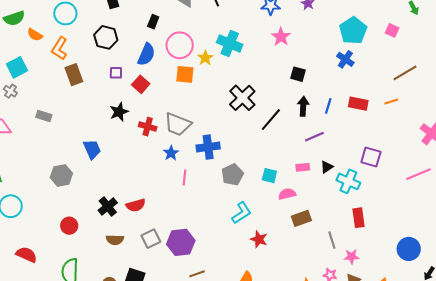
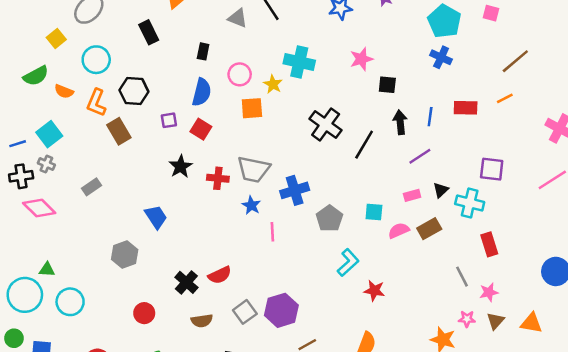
black hexagon: (106, 37) -> (134, 91), moved
pink star: (281, 37) -> (361, 59), moved, turned 30
pink circle: (180, 45) -> (240, 74), size x0.7
gray rectangle: (44, 116) -> (91, 187), turned -42
brown rectangle: (301, 218) -> (429, 229), moved

